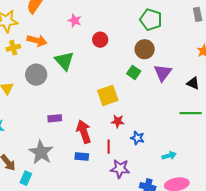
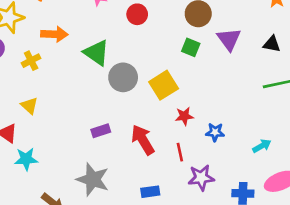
yellow cross: (13, 48) -> (31, 61), moved
gray circle: (36, 75) -> (123, 77), moved
blue rectangle: (82, 157) -> (150, 192), moved

